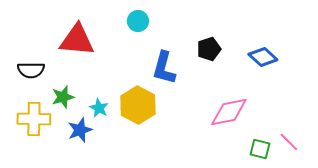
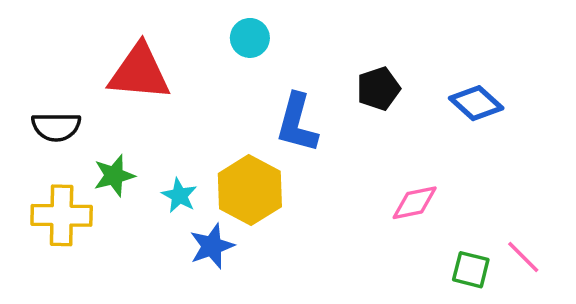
pink diamond: (229, 112) -> (415, 203), size x0.7
blue star: (80, 130) -> (212, 246), moved

